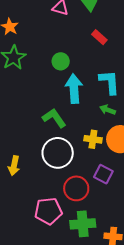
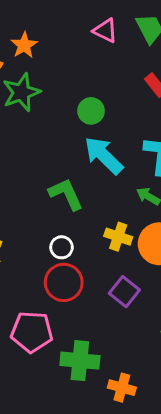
cyan arrow: (74, 89) -> (104, 155), turned -52
white circle: (58, 153) -> (62, 247), size x0.5
red circle: (76, 188) -> (64, 282), moved

